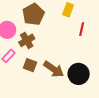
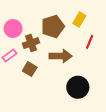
brown pentagon: (33, 14) -> (53, 26), moved
brown arrow: (54, 69) -> (61, 56), moved, turned -45

